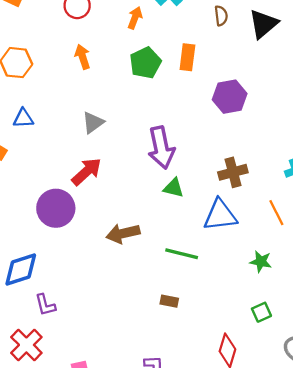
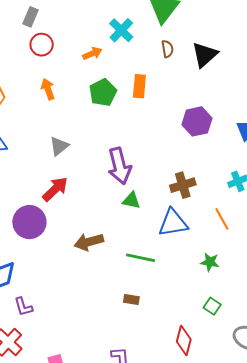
orange arrow: (135, 18) -> (92, 54), turned 48
purple hexagon: (230, 97) -> (197, 121), moved
green square: (261, 312) -> (212, 306), turned -30

